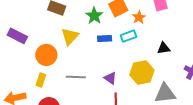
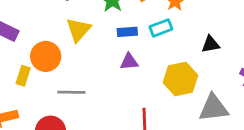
gray line: (76, 77) -> (71, 92), moved
purple triangle: (110, 78) -> (129, 62), moved, turned -40
yellow rectangle: (41, 80) -> (23, 76), moved

